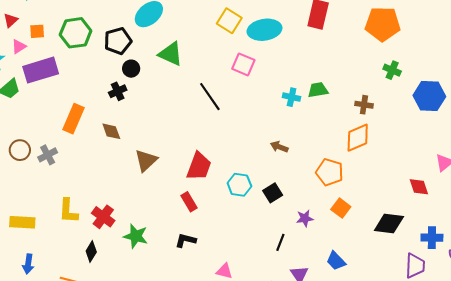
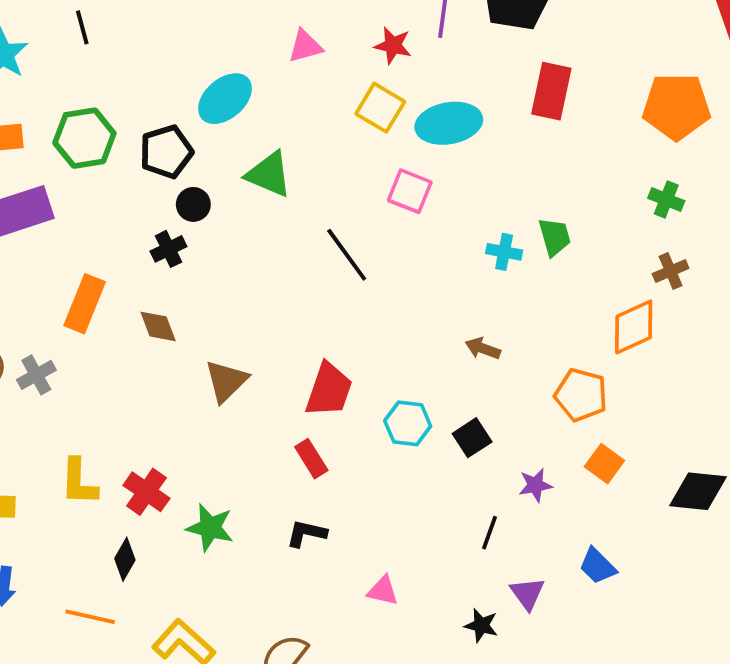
green cross: (392, 70) -> (666, 200), moved
green trapezoid: (318, 90) -> (555, 237), turned 85
brown cross: (364, 105) -> (671, 271), moved, turned -30

